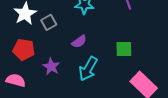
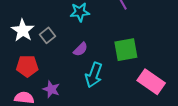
green square: (124, 49) -> (126, 50), size x1.4
purple star: (51, 67) -> (51, 89), moved

